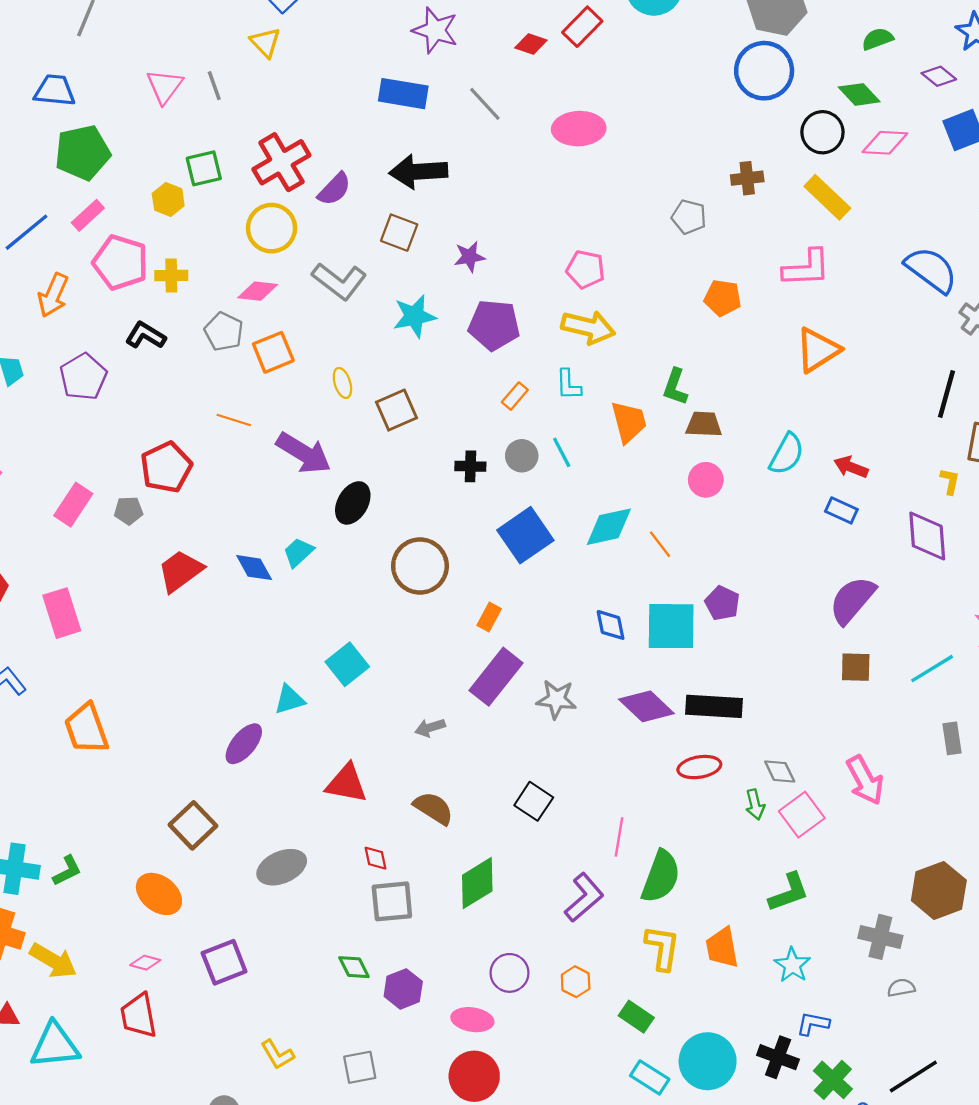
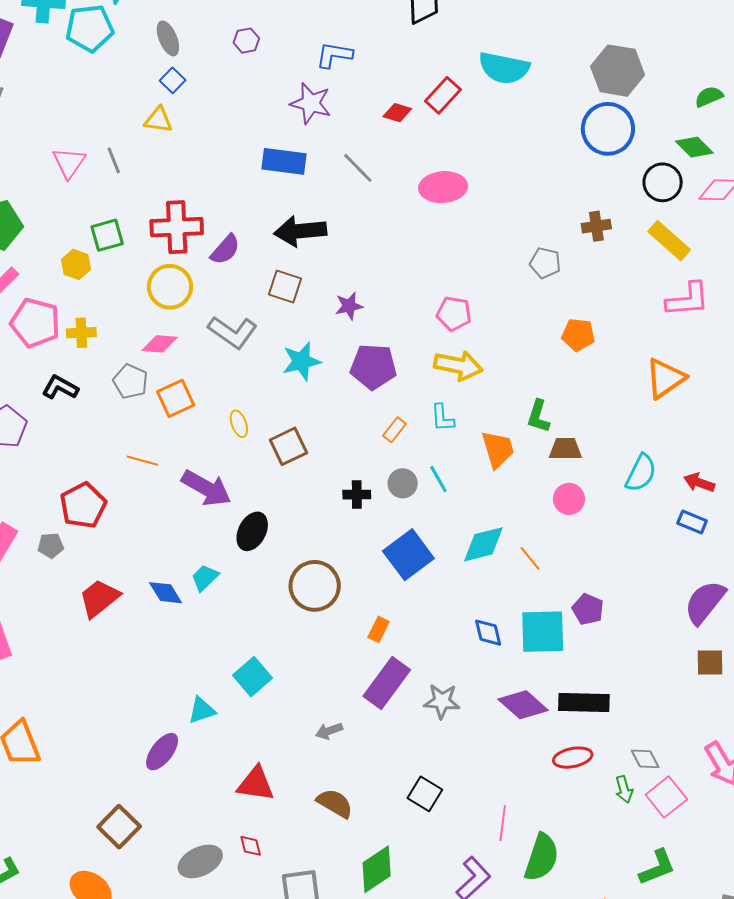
yellow triangle: (265, 42) -> (158, 120), turned -36
red cross: (281, 162) -> (177, 227), turned 30
pink L-shape: (807, 268) -> (688, 300), moved
red diamond: (376, 858) -> (251, 846), moved

